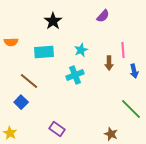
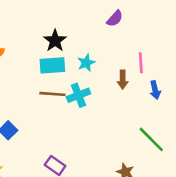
black star: (53, 21) -> (55, 41), moved
cyan rectangle: (44, 52) -> (52, 65), moved
brown line: (29, 81) -> (52, 94), moved, turned -36

